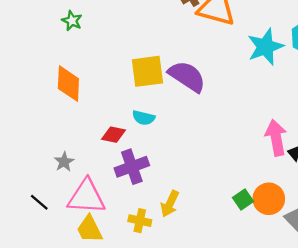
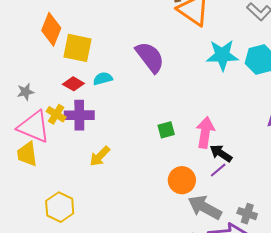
yellow square: (147, 71) -> (77, 48), moved
cyan semicircle: (144, 118) -> (103, 79), turned 132
green square: (243, 200) -> (166, 130), moved
yellow cross: (140, 221) -> (56, 114), moved

